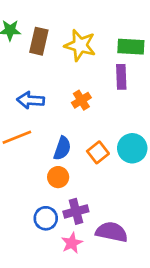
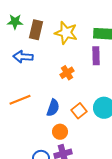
blue arrow: (31, 100) -> (23, 57), moved
orange circle: (58, 177) -> (60, 132), moved

